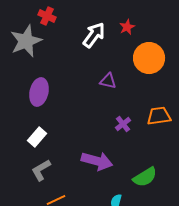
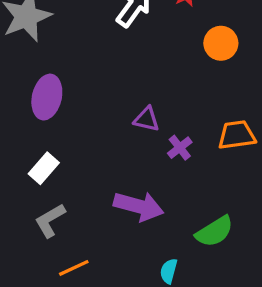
orange circle: (149, 58) -> (221, 43), size x0.7
purple triangle: (108, 81) -> (147, 119), moved

